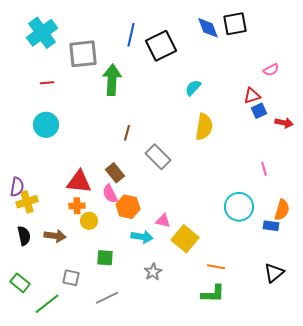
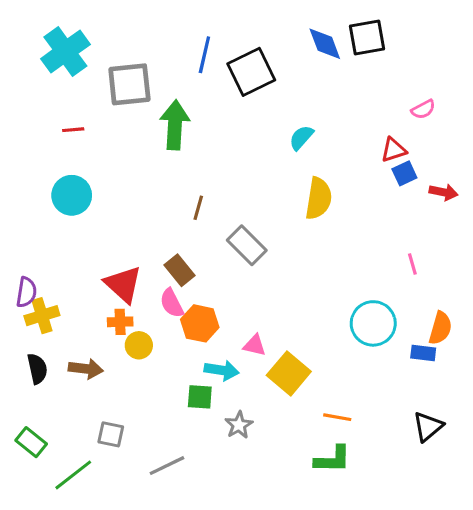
red triangle: (79, 182) -> (123, 284), turned 36
green square: (105, 258) -> (200, 397), moved

